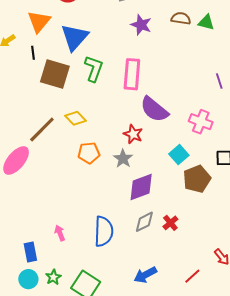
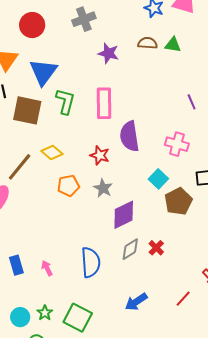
purple semicircle: (154, 109) -> (129, 136), turned 48
red star: (133, 134) -> (100, 155), moved
blue rectangle: (30, 252) -> (16, 265), moved

